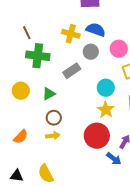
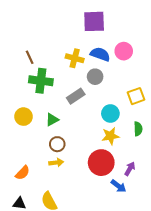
pink circle: (119, 49) -> (124, 51), moved
yellow star: (106, 110) -> (110, 136), turned 30
orange semicircle: (21, 137) -> (22, 173), moved

